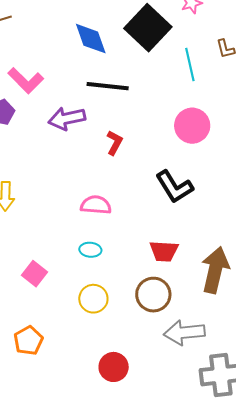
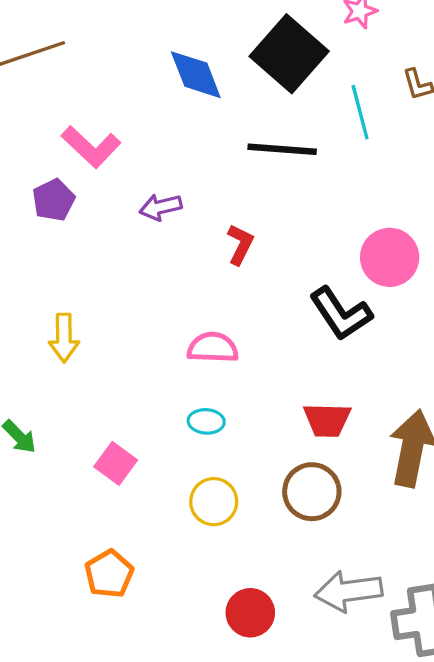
black line: (108, 86) -> (282, 149), moved
purple arrow: (67, 118) -> (161, 207), size x0.7
pink circle: (192, 126) -> (390, 257), moved
gray arrow: (184, 333) -> (349, 591), moved

